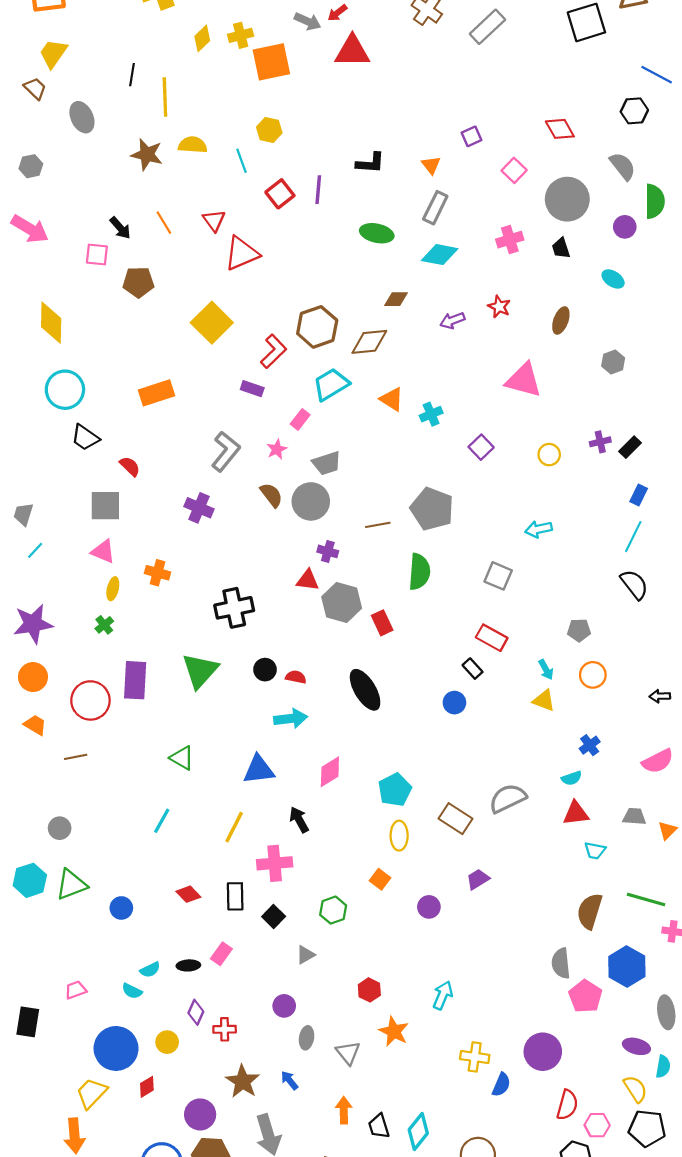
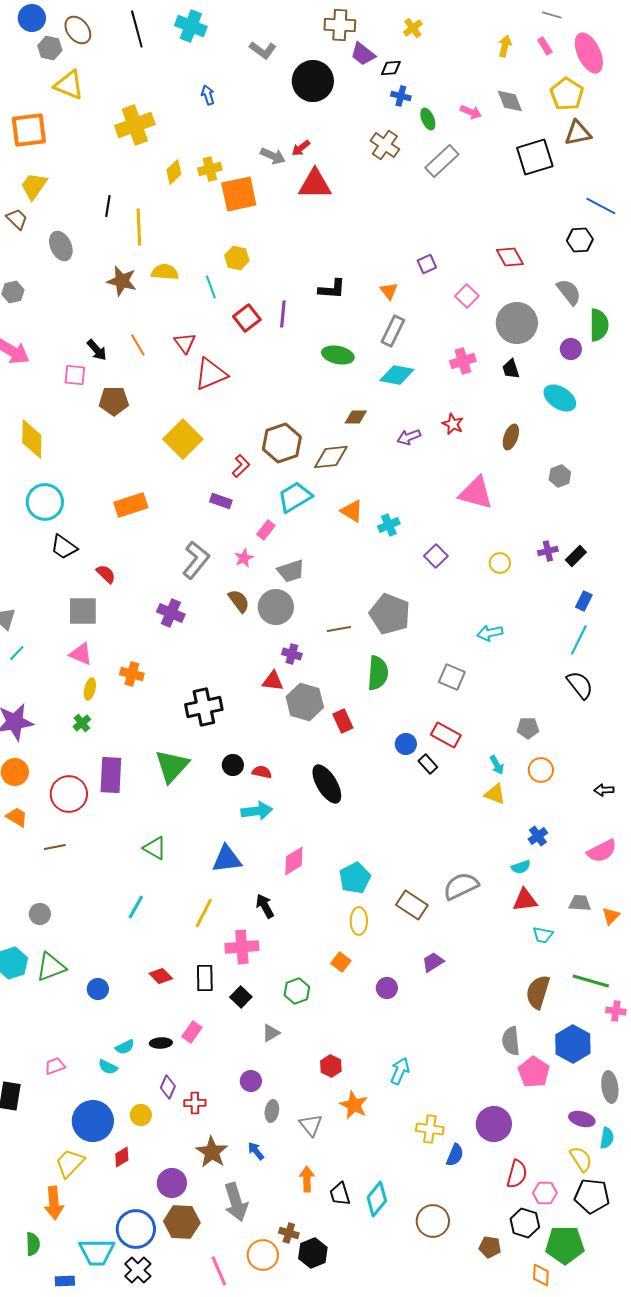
cyan ellipse: (613, 279) -> (560, 398), size x1.5
red L-shape: (274, 351) -> (241, 466), size x0.7
blue circle: (454, 703) -> (406, 744), moved

